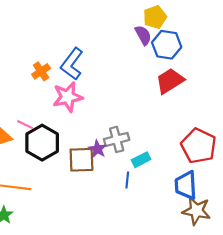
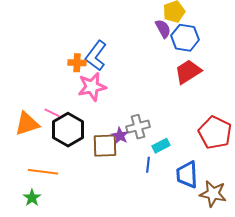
orange cross: (41, 71) -> (77, 63), moved, turned 36
blue trapezoid: (186, 185) -> (187, 175), moved

